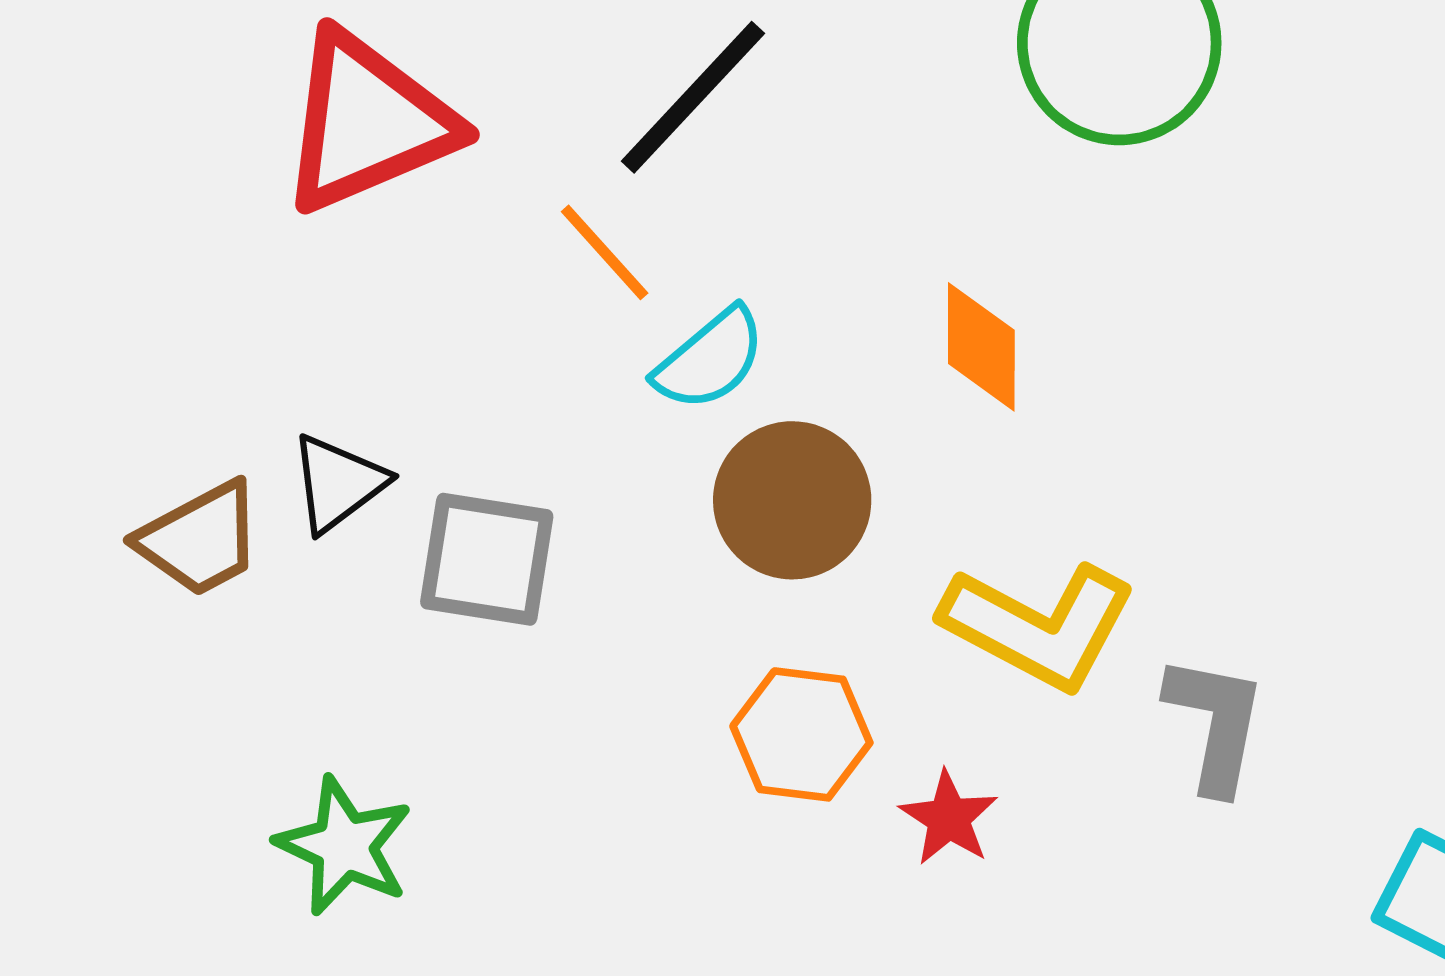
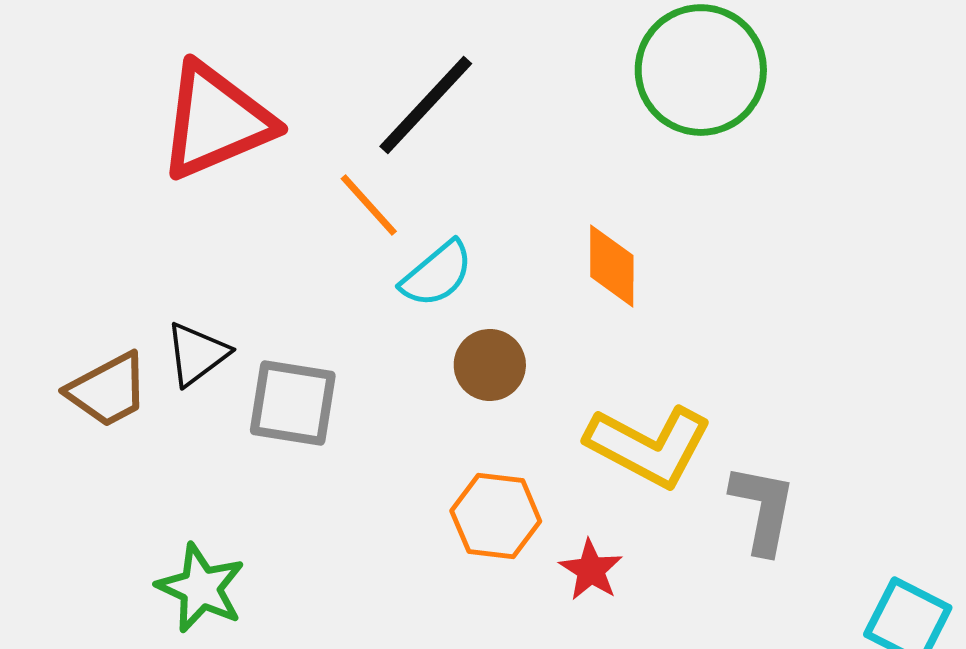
brown circle: (792, 500) -> (490, 365), size x0.7

